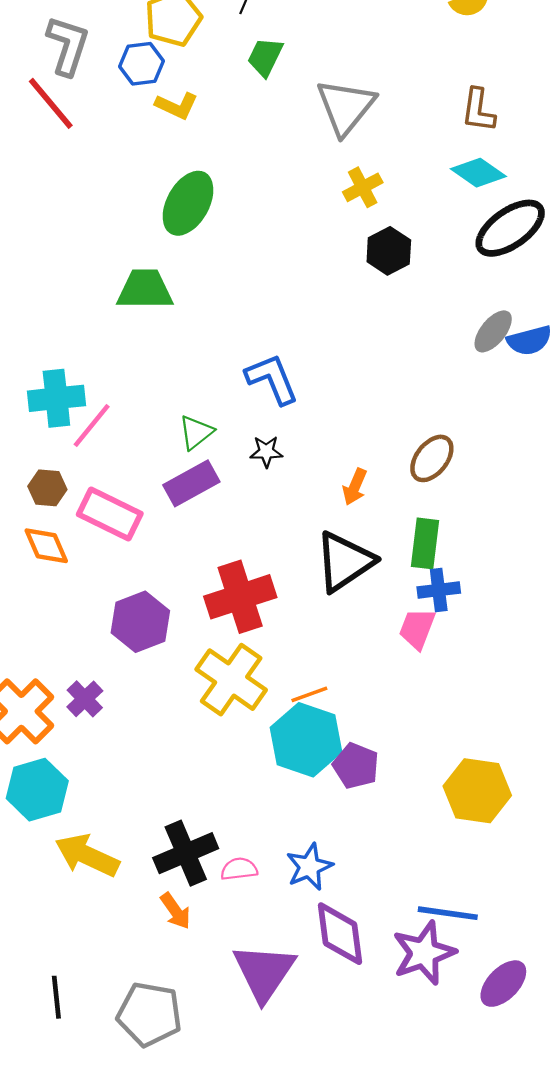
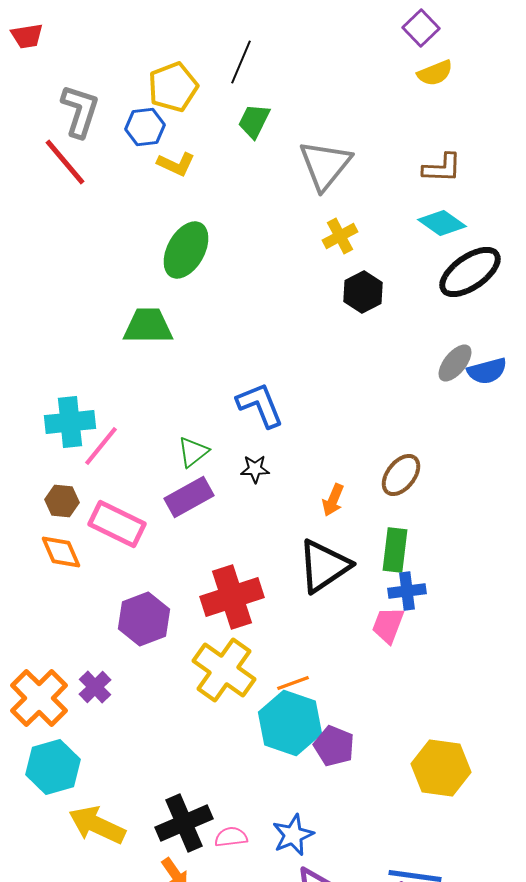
brown L-shape: (478, 110) -> (442, 168), turned -96

